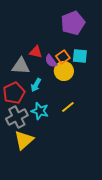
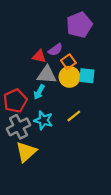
cyan square: (80, 56) -> (87, 76), moved
purple semicircle: (51, 61) -> (55, 50), moved, turned -88
gray triangle: (21, 66) -> (47, 75), moved

